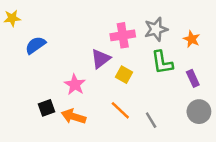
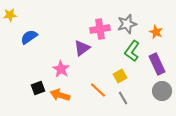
green L-shape: (162, 62) -> (132, 51), turned 45
yellow square: (124, 75) -> (120, 76), moved, turned 32
purple rectangle: (193, 78) -> (157, 64), size x1.5

